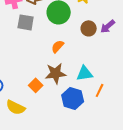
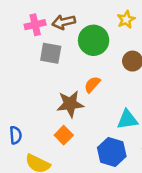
brown star: (56, 73) -> (70, 104), moved

